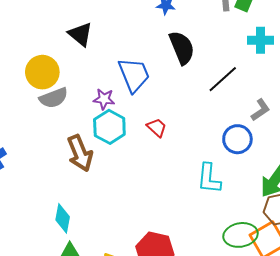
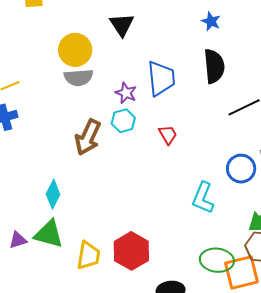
cyan hexagon: (109, 127) -> (123, 121), size x0.7
brown arrow: (80, 153) -> (88, 137), turned 30

